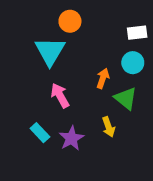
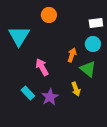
cyan triangle: (50, 51) -> (19, 36), moved

